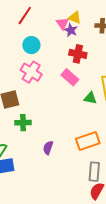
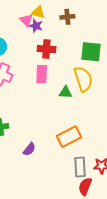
pink rectangle: (70, 77) -> (42, 74), turned 60
purple semicircle: (48, 148) -> (29, 149), turned -152

